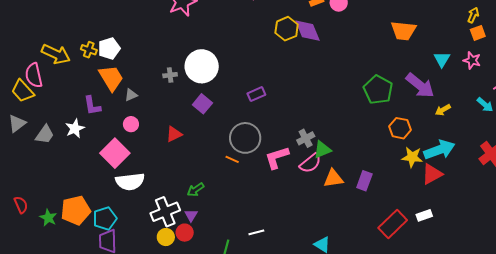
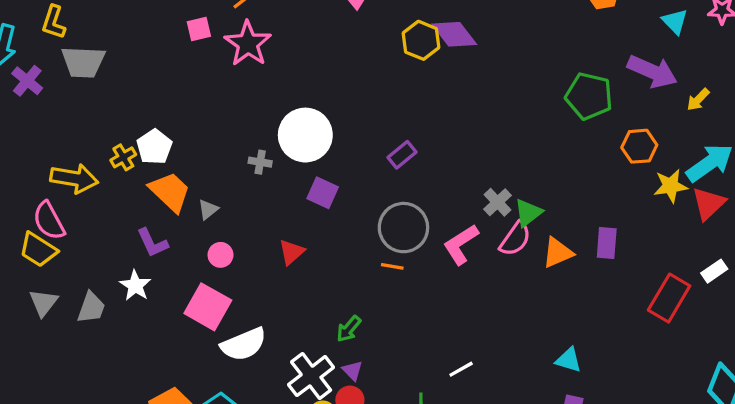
yellow cross: (89, 50) -> (123, 157), turned -35
gray cross: (170, 75) -> (260, 162), turned 32

